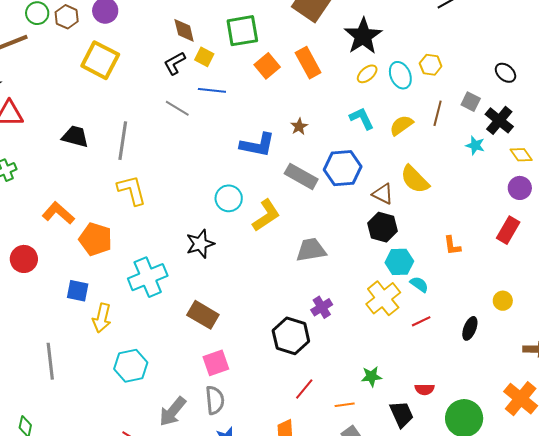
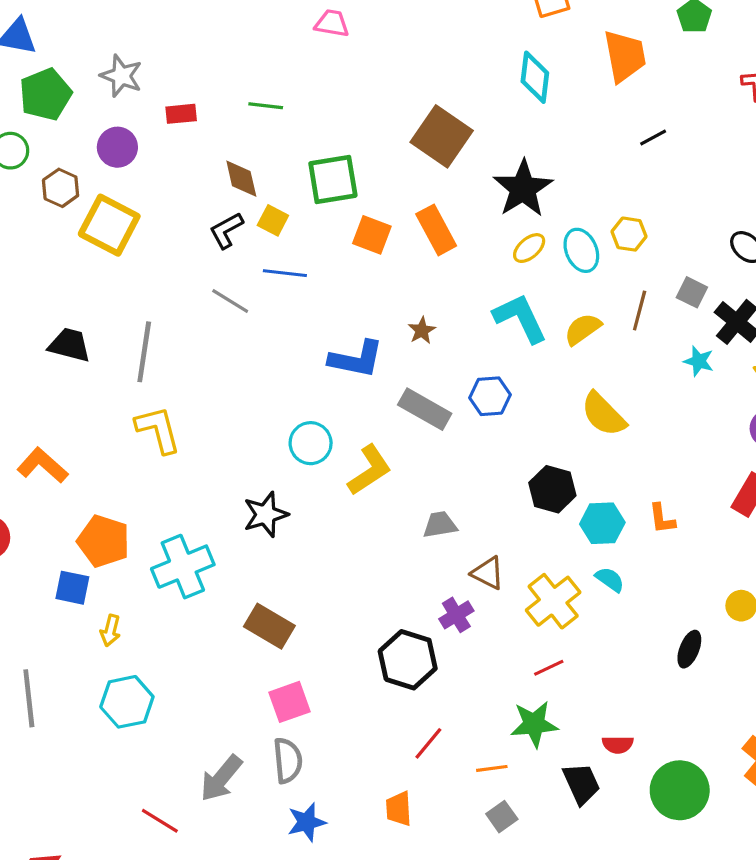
brown hexagon: (67, 17) -> (61, 188), moved
orange square: (267, 66) -> (372, 235), turned -30
cyan L-shape: (362, 118) -> (520, 318), size x1.4
blue hexagon: (343, 168) -> (490, 396), size x0.7
brown triangle: (383, 194) -> (488, 573), moved
orange pentagon: (96, 239) -> (104, 541), moved
gray trapezoid: (311, 250) -> (440, 525), size x0.7
cyan hexagon: (399, 262) -> (602, 523), moved
yellow arrow: (102, 318) -> (110, 631), size x0.7
red line: (421, 321) -> (549, 668), moved
cyan hexagon: (131, 366) -> (127, 702), moved
green star: (371, 376) -> (534, 724), size x1.4

